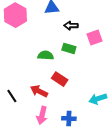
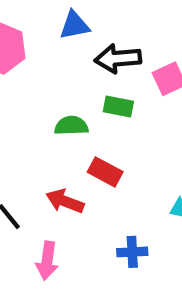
black arrow: (71, 26) -> (118, 59), size x1.5
pink arrow: (42, 115) -> (47, 261), moved

